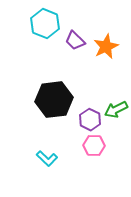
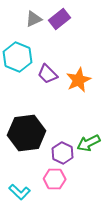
pink hexagon: (94, 146) -> (55, 179), moved

